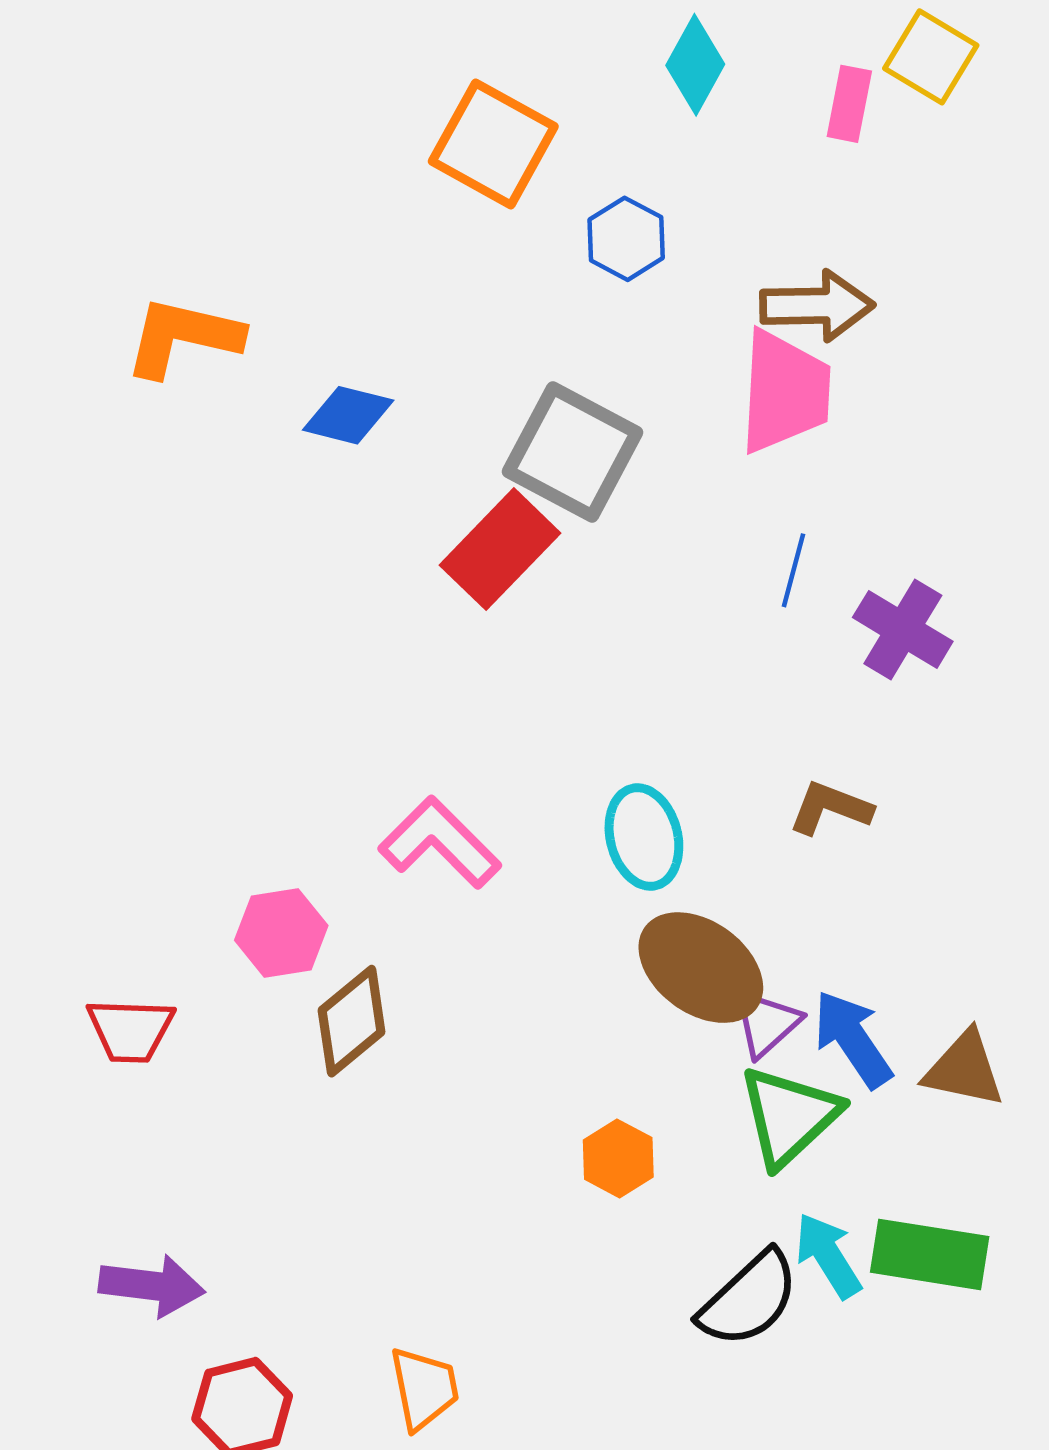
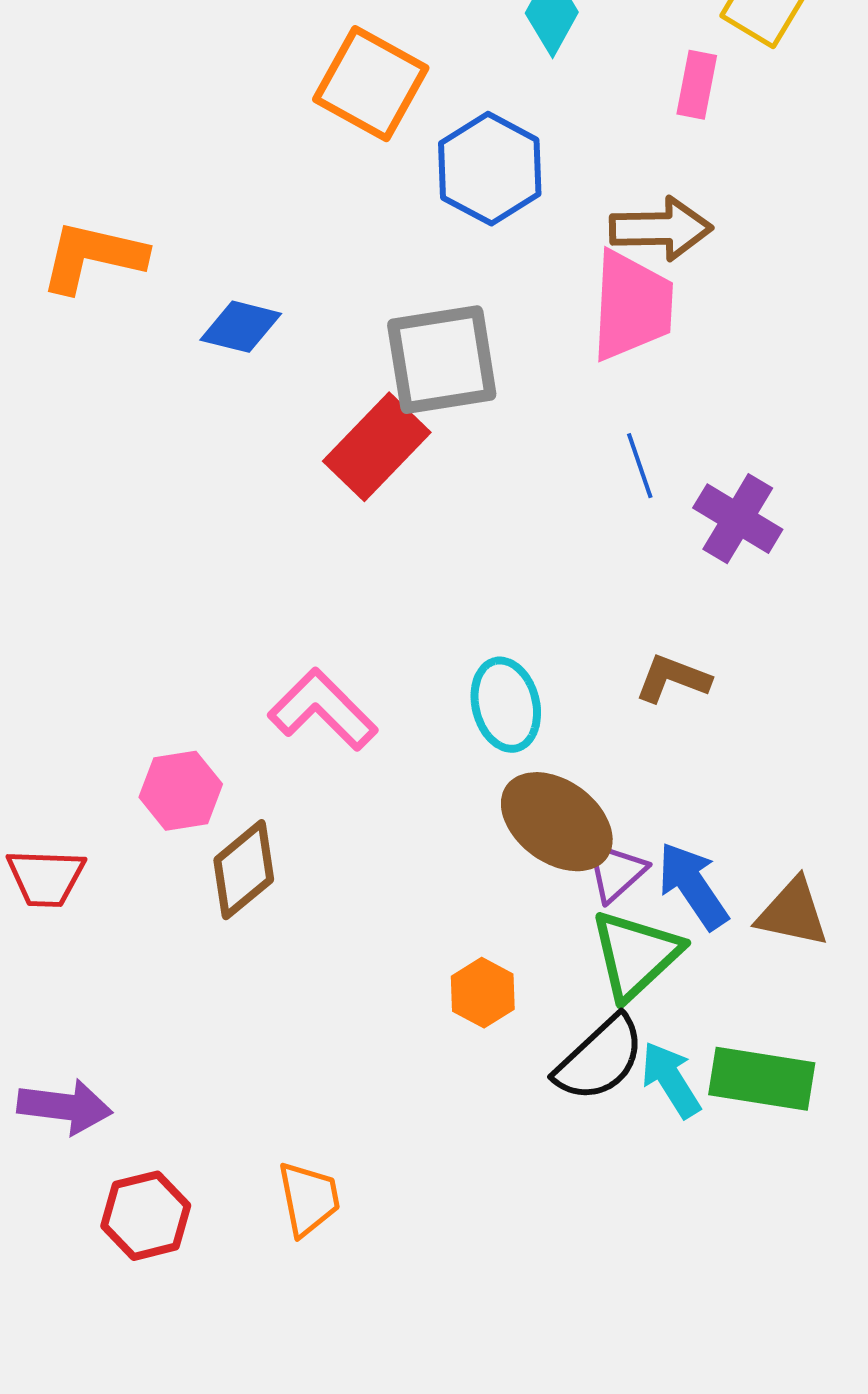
pink rectangle: (849, 104) -> (697, 85), moved
blue hexagon: (626, 239) -> (490, 169), size x1.5
gray square: (573, 452) -> (442, 360), turned -37
blue line: (793, 570) -> (640, 466), turned -34
black semicircle: (749, 1299) -> (600, 1059), moved

